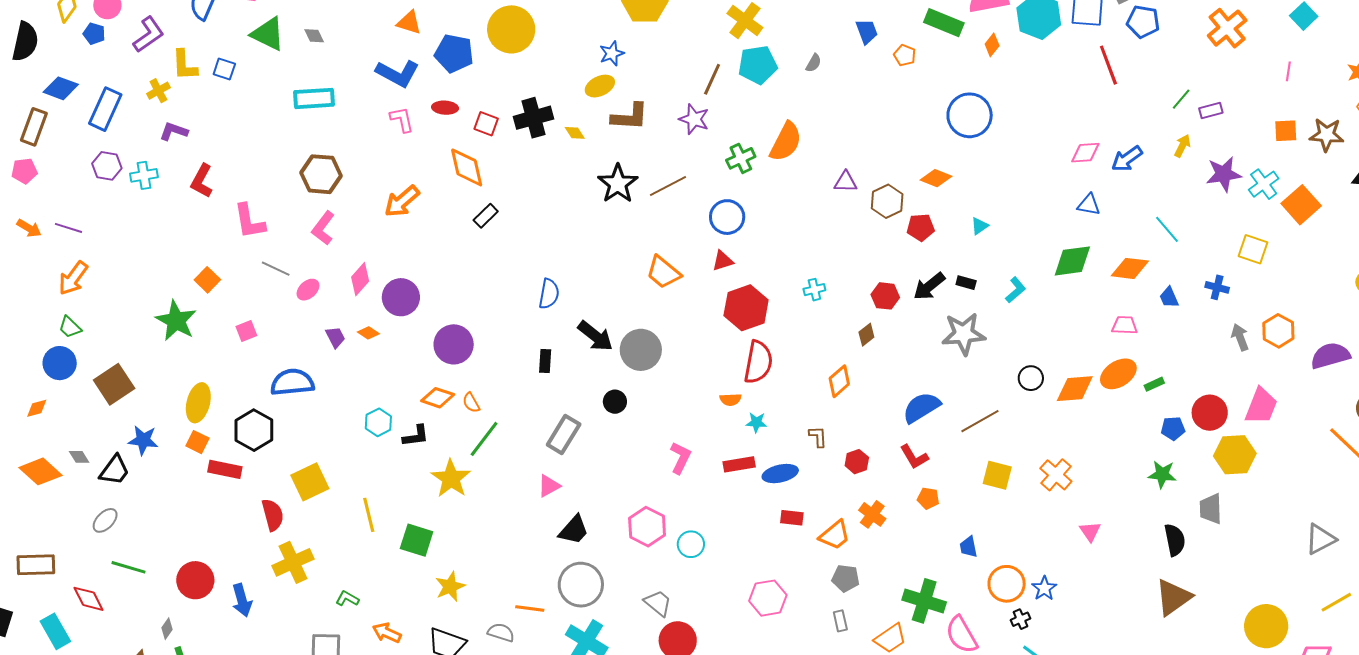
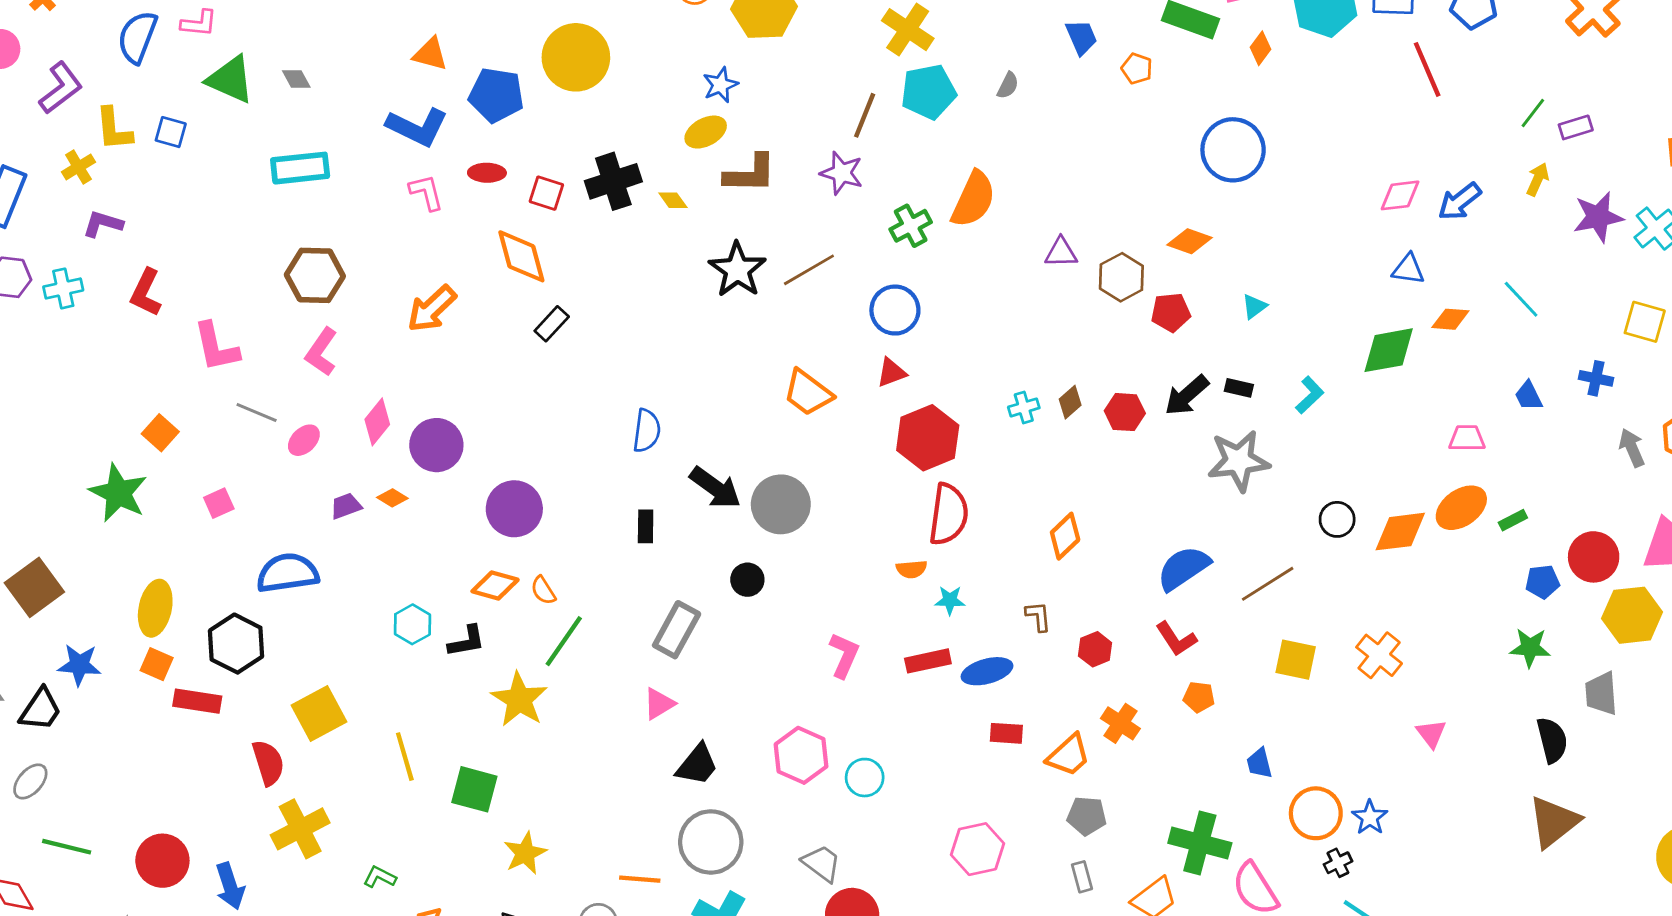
orange diamond: (1130, 268) -> (1450, 319), moved, size x0.7
brown diamond: (866, 335) -> (1070, 402), moved
purple trapezoid: (335, 337) -> (346, 506), turned -80

